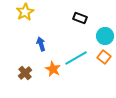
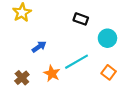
blue arrow: (41, 44) -> (39, 47), turned 72
orange square: (104, 57) -> (109, 72), moved

